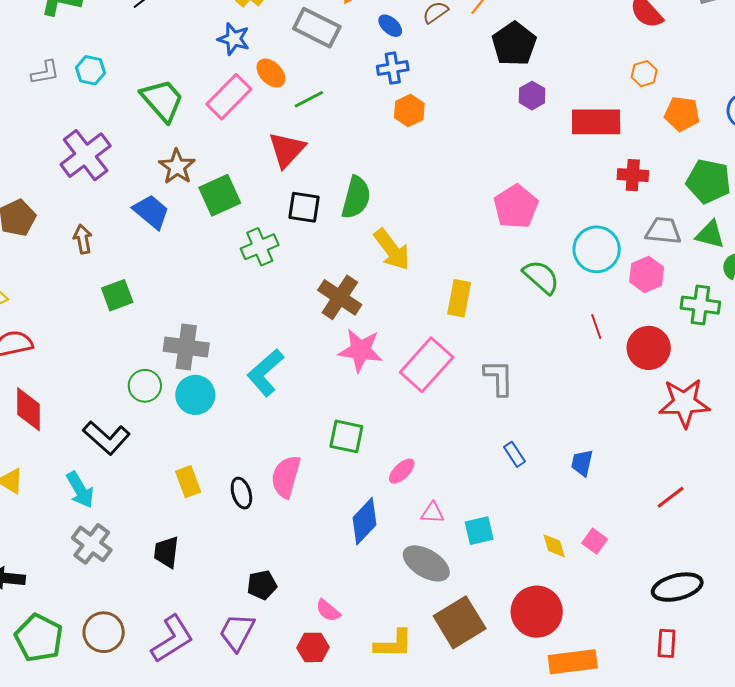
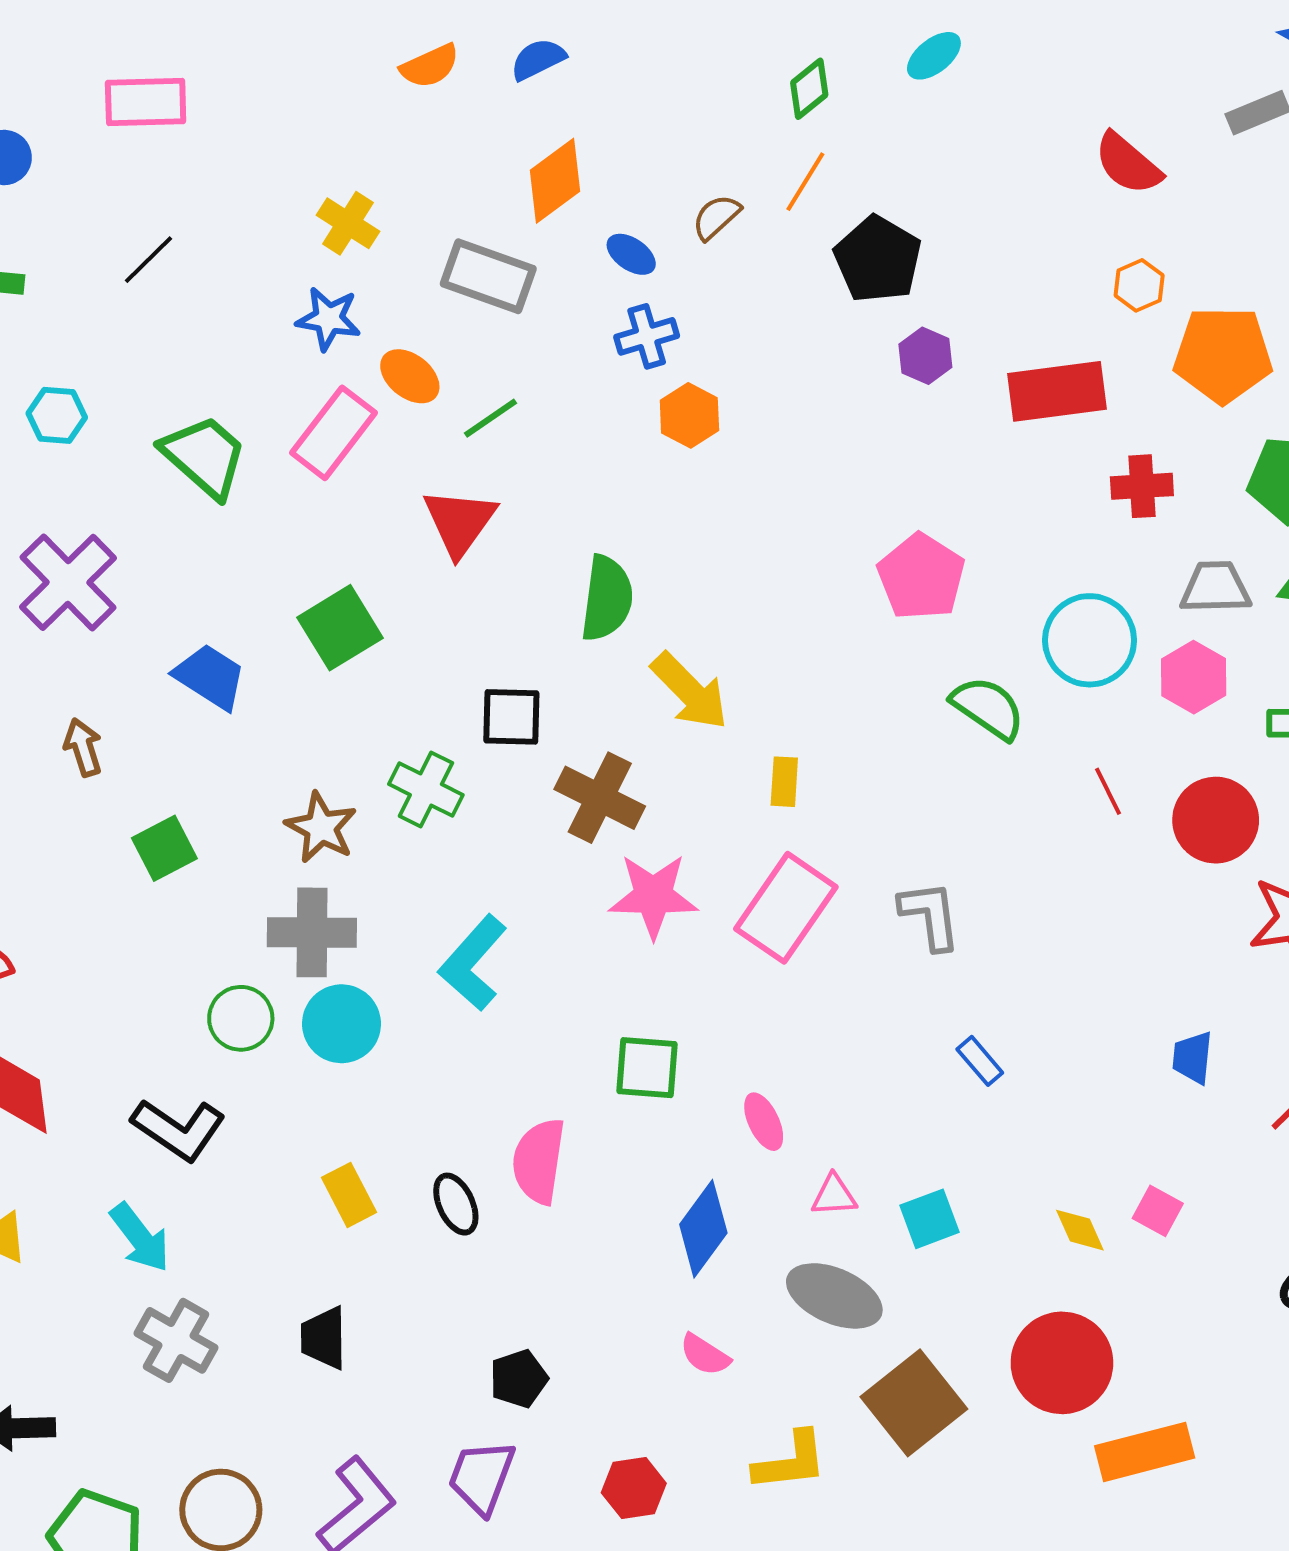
orange pentagon: (682, 114) -> (1223, 355), size x1.4
brown star: (177, 167) -> (321, 828), moved
black square: (304, 207) -> (511, 717), moved
green cross: (260, 247) -> (426, 789), moved, turned -33
yellow rectangle: (459, 298) -> (784, 782), moved, size x0.7
blue trapezoid: (582, 463) -> (1193, 1058), moved
pink ellipse: (402, 471) -> (764, 1122), turned -64
pink semicircle: (328, 611) -> (705, 1355), moved

